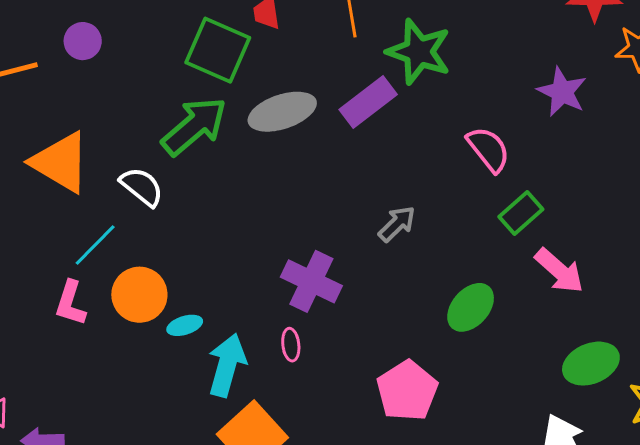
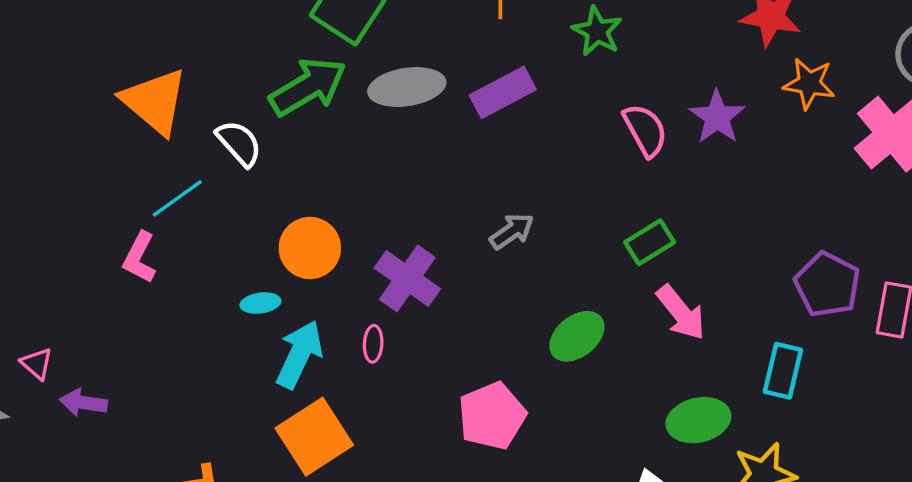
green star: (419, 52) -> (597, 31), moved, size x0.7
pink semicircle: (488, 149) -> (645, 130), moved
orange circle: (139, 295) -> (310, 248), moved

